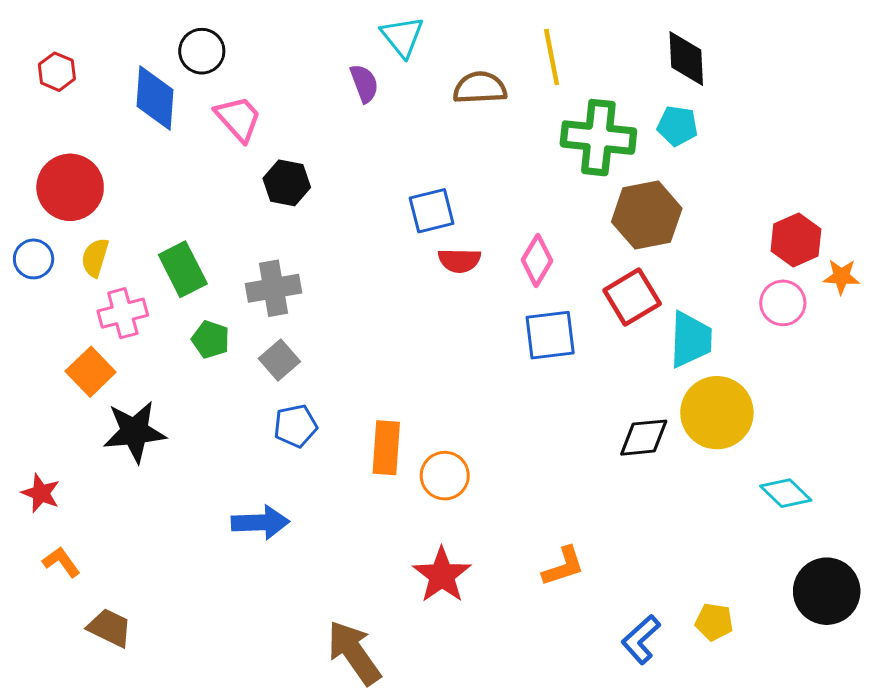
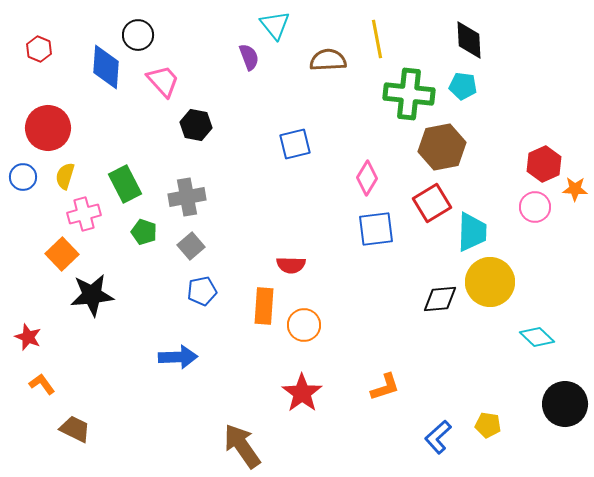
red semicircle: (459, 260) -> (291, 265), moved

